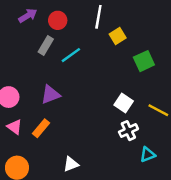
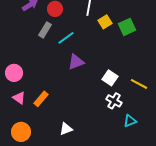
green square: (144, 61) -> (127, 27), moved
purple triangle: (51, 95) -> (76, 62), moved
white cross: (128, 131) -> (114, 101), turned -35

